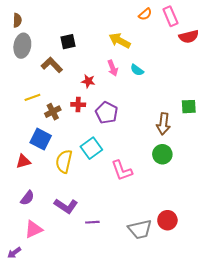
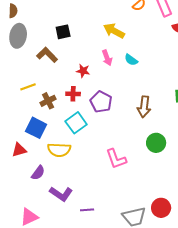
brown arrow: (163, 124) -> (144, 107), moved
cyan square: (91, 148) -> (76, 123), moved
yellow semicircle: (64, 161) -> (59, 150), turned -100
purple semicircle: (27, 198) -> (38, 173), moved

